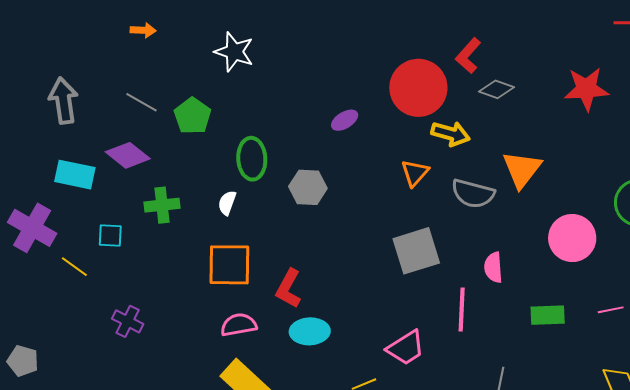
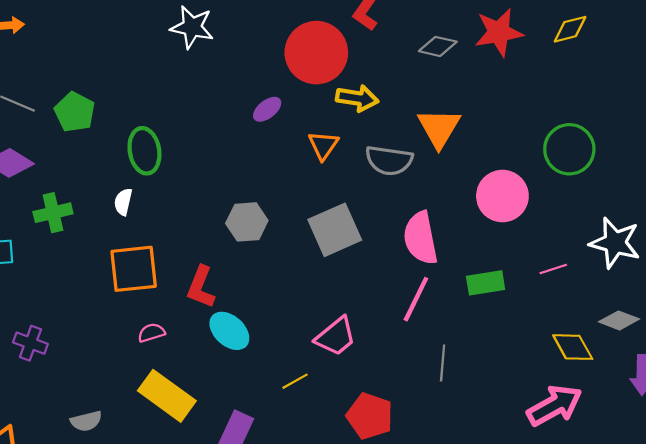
white star: (234, 52) -> (192, 27), moved
gray diamond: (496, 89) -> (438, 46), moved
purple ellipse: (345, 120) -> (267, 109), moved
gray hexagon: (308, 187) -> (247, 222), moved
pink semicircle: (493, 267) -> (421, 238), size x1.6
pink line: (462, 310) -> (416, 299), moved, turned 30
pink semicircle: (239, 325) -> (151, 333), size x0.7
cyan ellipse: (310, 331) -> (229, 331), turned 51

